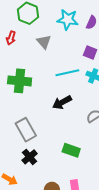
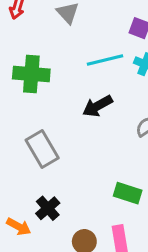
green rectangle: (71, 150) -> (128, 193), moved
black cross: (30, 157) -> (48, 208), moved

